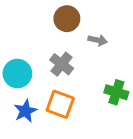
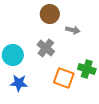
orange square: (60, 104) -> (64, 78), moved
blue star: (25, 111) -> (19, 83), turned 30

